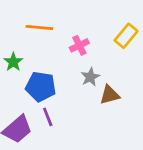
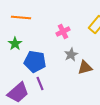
orange line: (39, 28) -> (21, 18), moved

